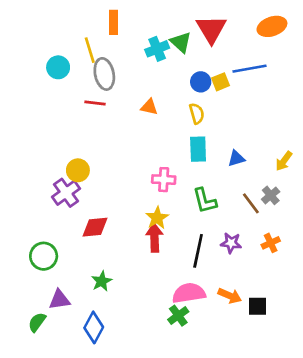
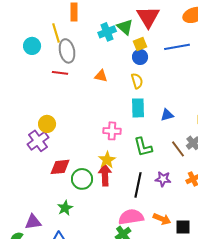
yellow square: (220, 82) -> (140, 44), moved
green circle: (44, 256) -> (82, 179), moved

